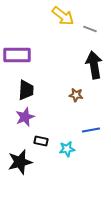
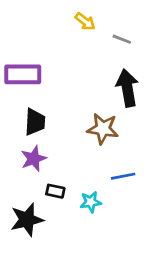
yellow arrow: (63, 16) -> (85, 21), size x0.7
brown star: (76, 95) -> (103, 129), size x1.6

